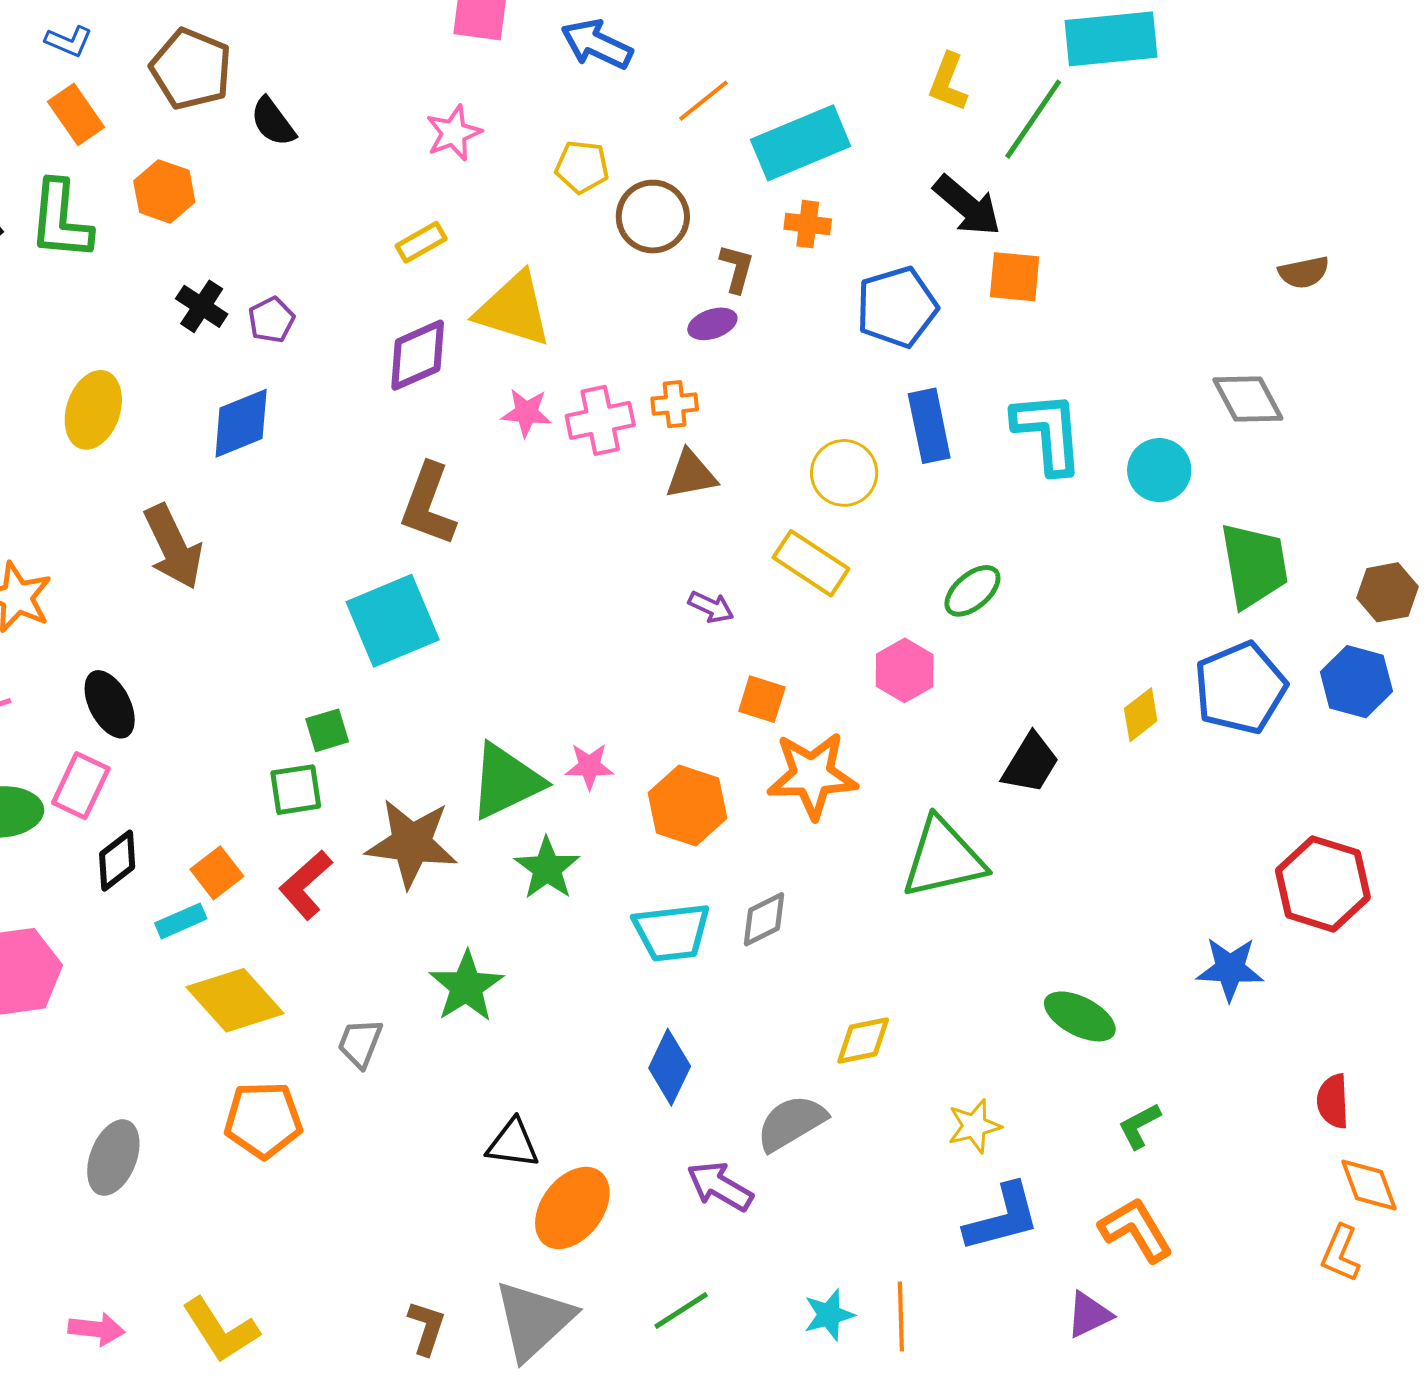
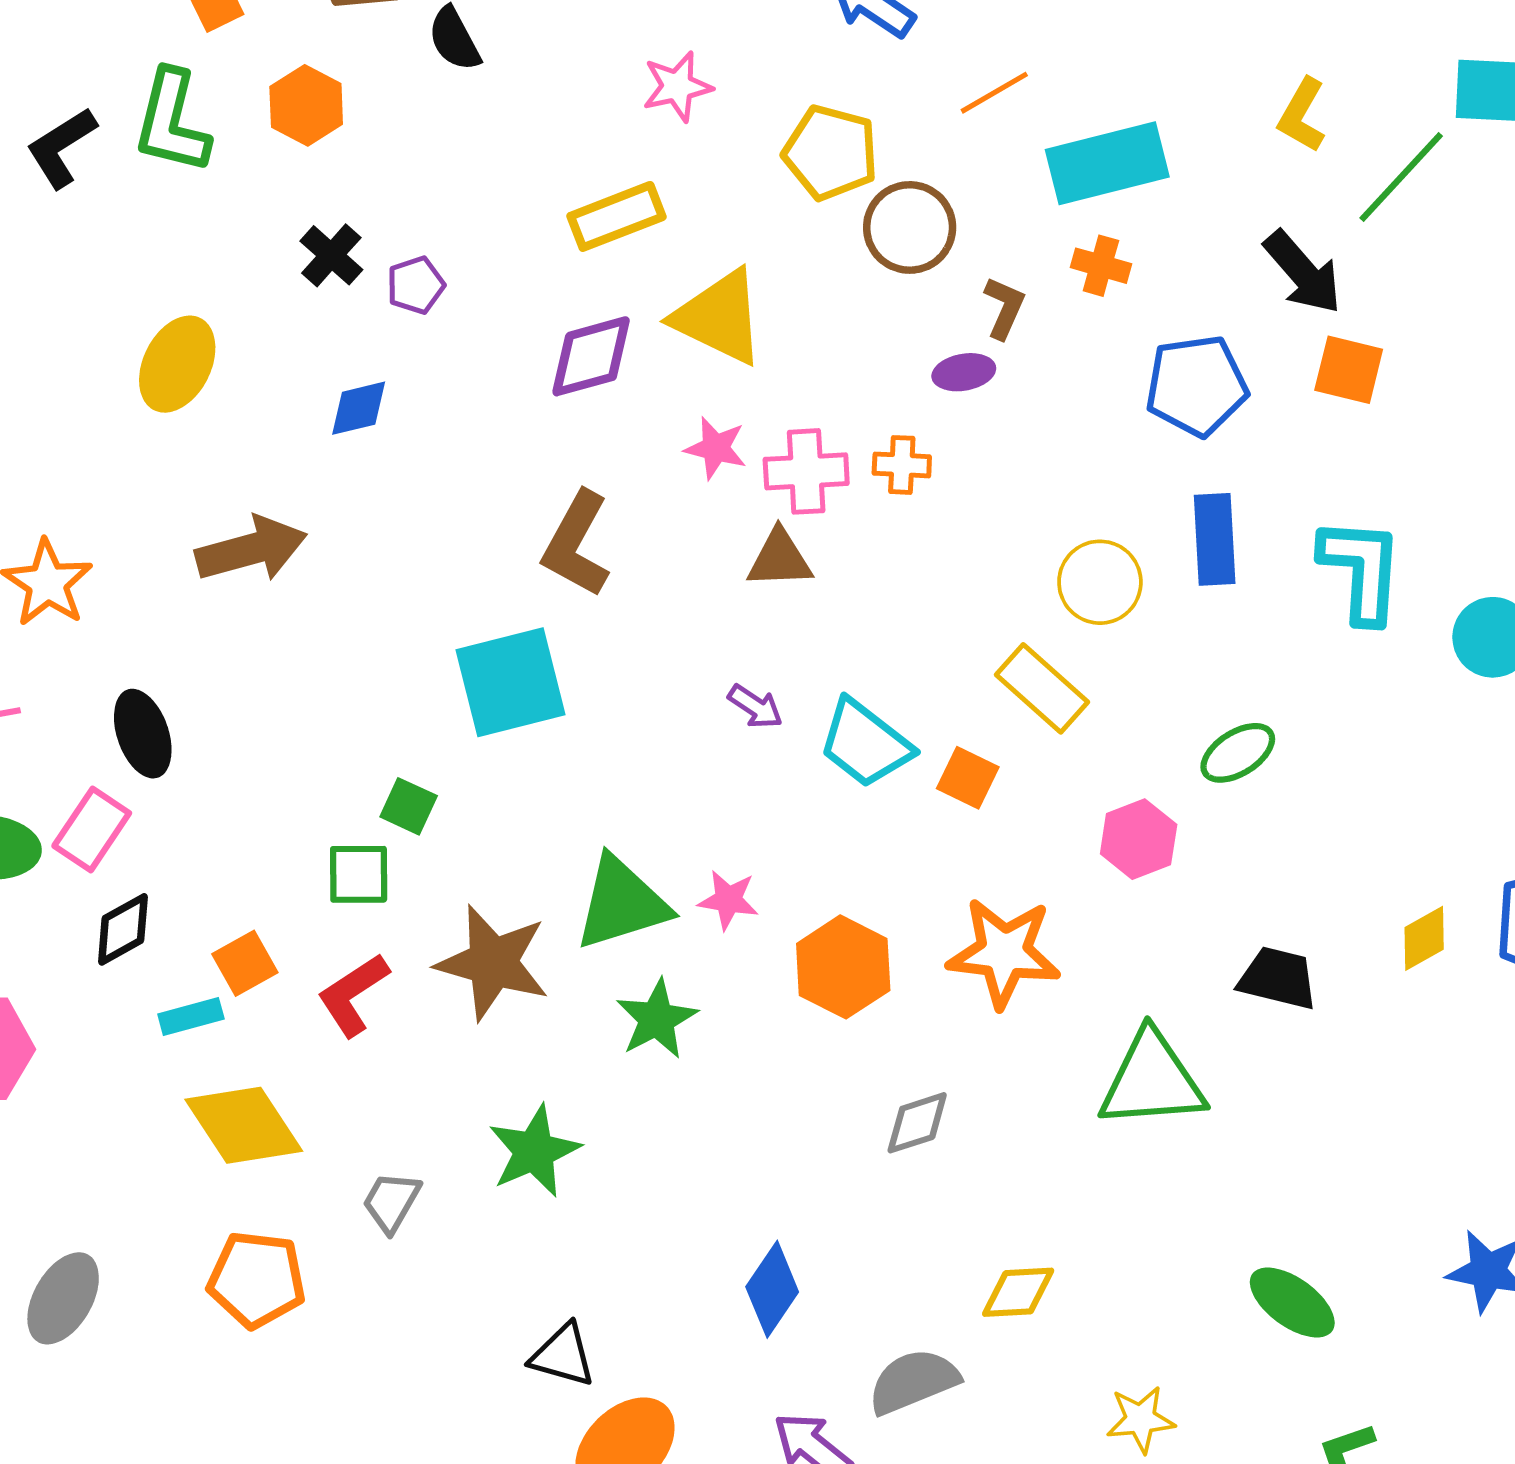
yellow pentagon: (582, 167) -> (831, 153), size x1.4
yellow rectangle: (421, 242) -> (617, 216), size x1.5
blue diamond: (241, 423) -> (359, 408), size x0.7
brown triangle: (691, 474) -> (780, 559), moved
brown arrow: (173, 547) -> (251, 549), turned -88
purple arrow: (711, 607) -> (755, 707), moved
orange square: (762, 699) -> (968, 778), moved
green square: (327, 730) -> (409, 806), turned 33
black trapezoid: (1031, 763) -> (1278, 978), turned -116
cyan trapezoid: (672, 932) -> (865, 743), moved, turned 36

